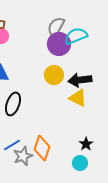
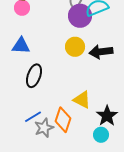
yellow triangle: (78, 98) -> (82, 100), moved
black star: (86, 144) -> (107, 116), size x1.5

